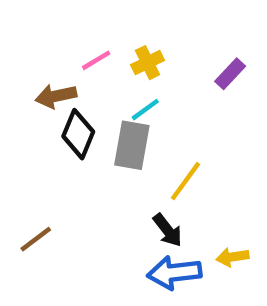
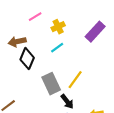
pink line: (96, 60) -> (35, 17), moved
purple rectangle: (230, 74) -> (95, 32), size x1.5
gray rectangle: (132, 145) -> (51, 84), moved, turned -35

